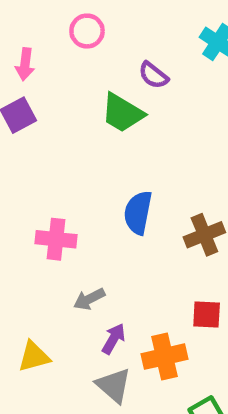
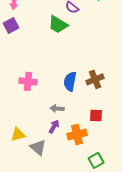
blue semicircle: (138, 213) -> (70, 81), moved
gray arrow: (89, 299) -> (57, 108), moved, turned 32
gray triangle: (114, 385) -> (38, 147), moved

